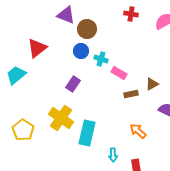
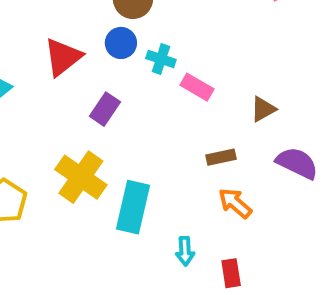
red triangle: (37, 48) -> (63, 57), moved
brown rectangle: (131, 94) -> (221, 157), moved

